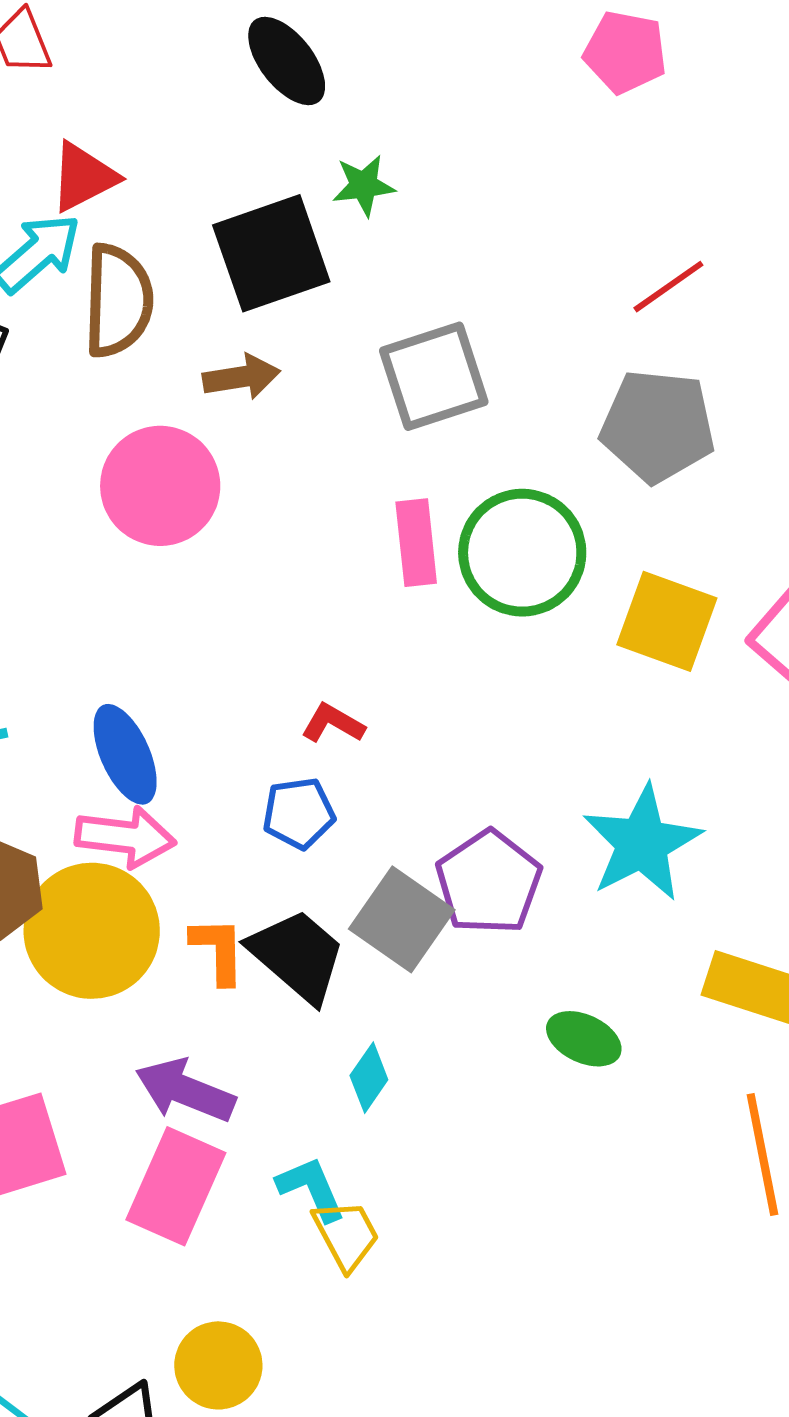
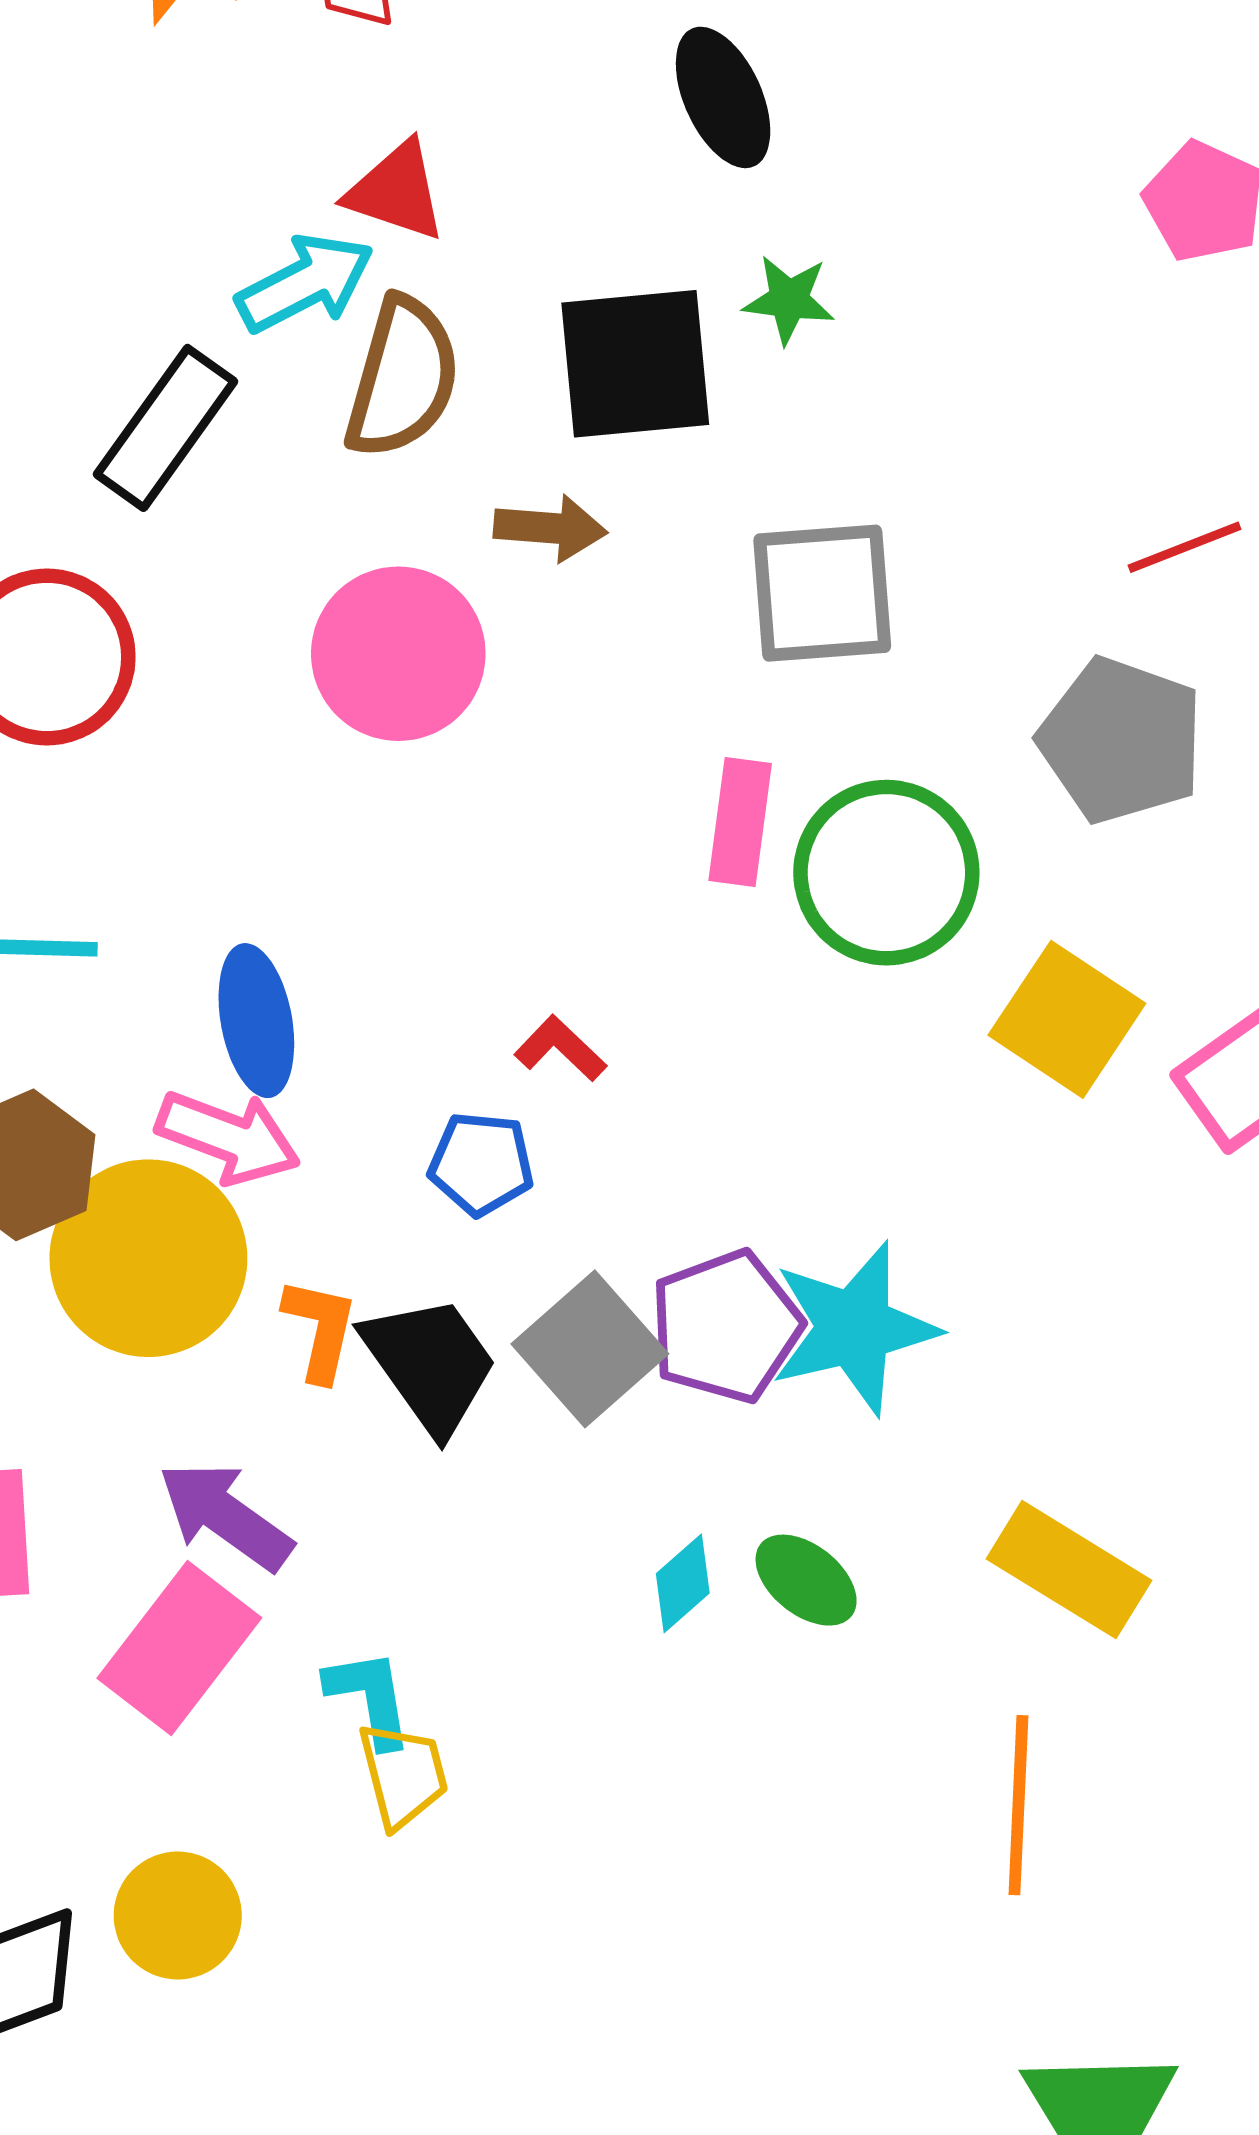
red triangle: (83, 177) -> (396, 191), turned 32
cyan star: (642, 843) -> (854, 1328), moved
cyan diamond: (369, 1078) -> (683, 1583), moved

